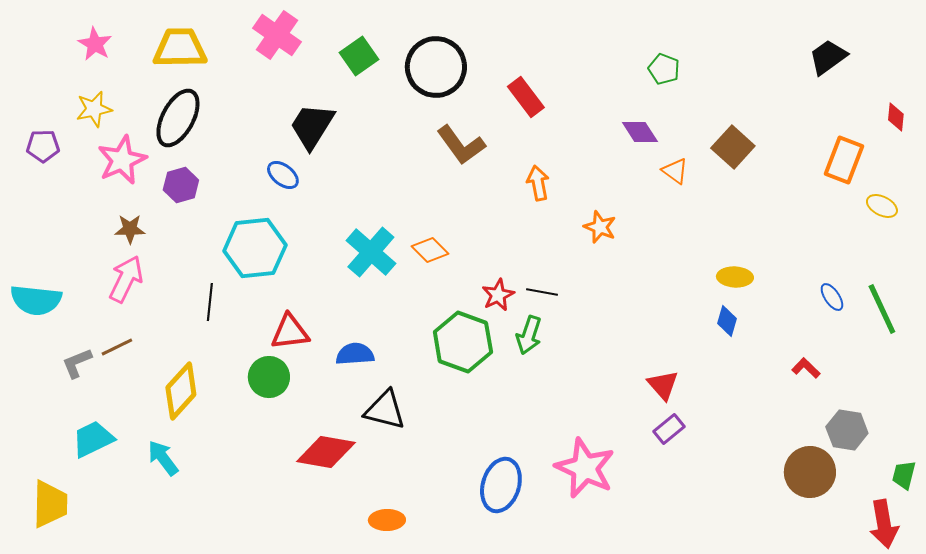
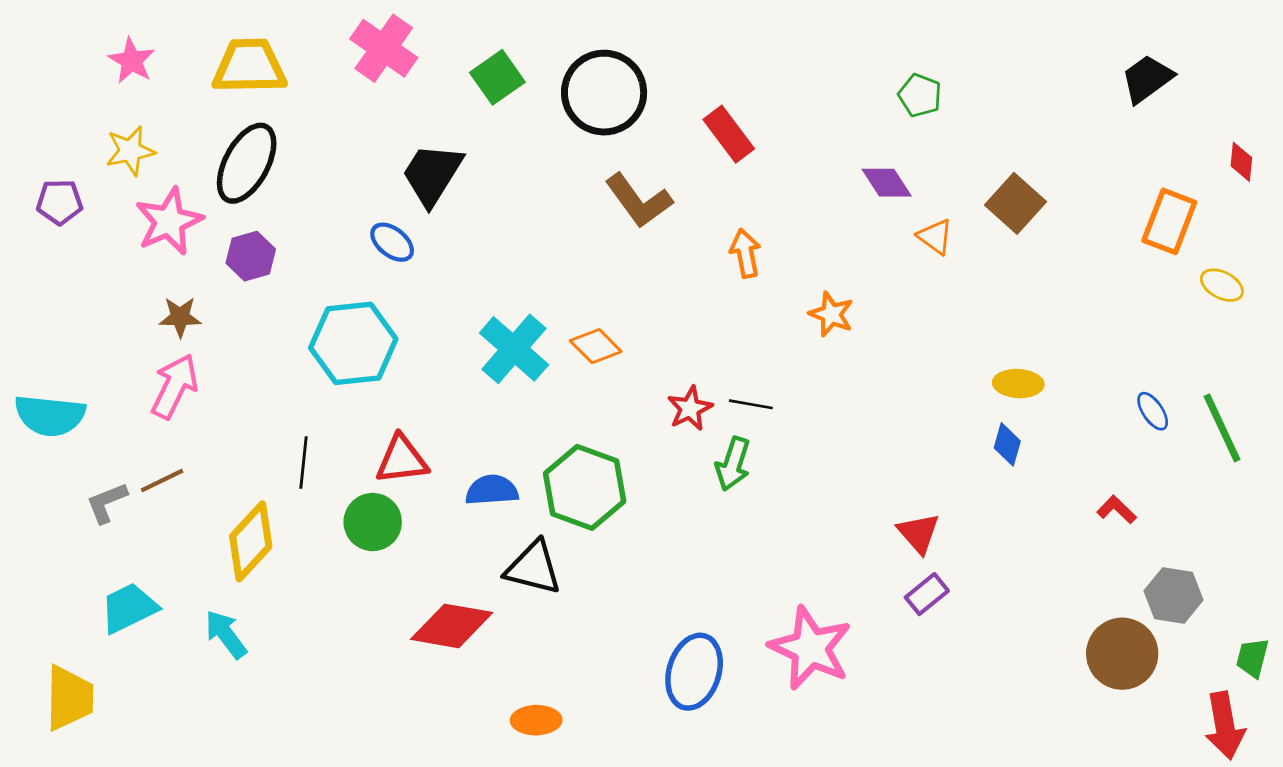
black line: (210, 302) -> (303, 462), moved
green hexagon: (463, 342) -> (585, 487), moved

